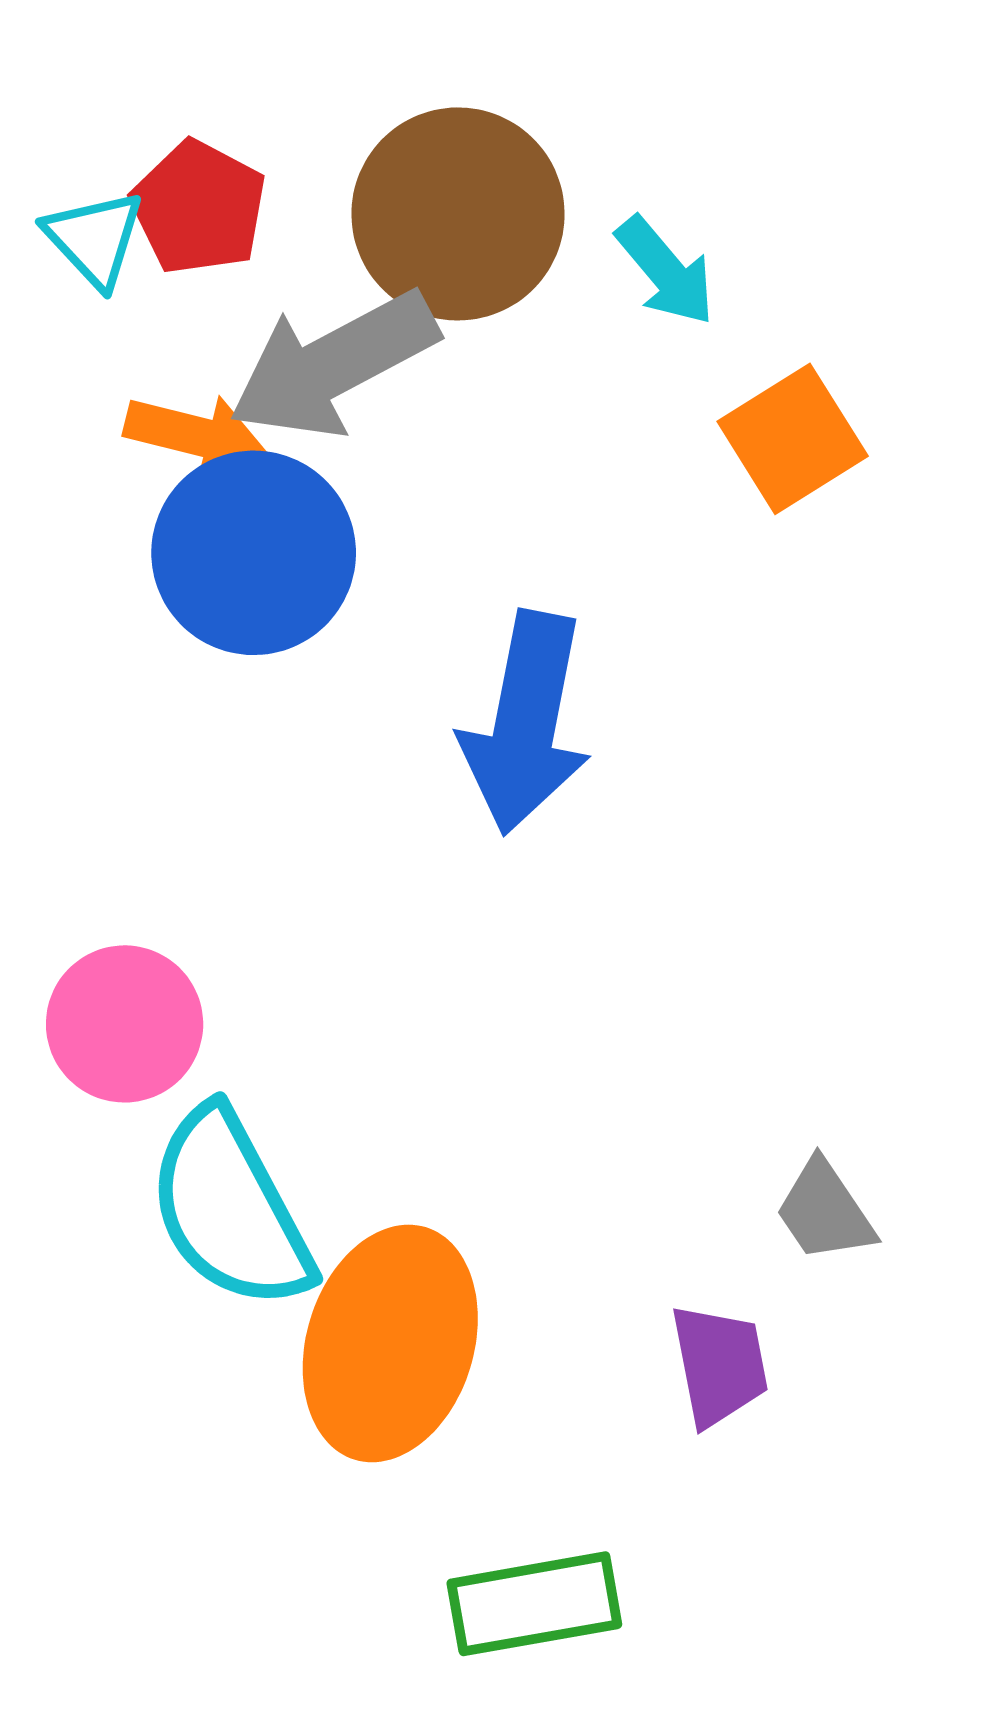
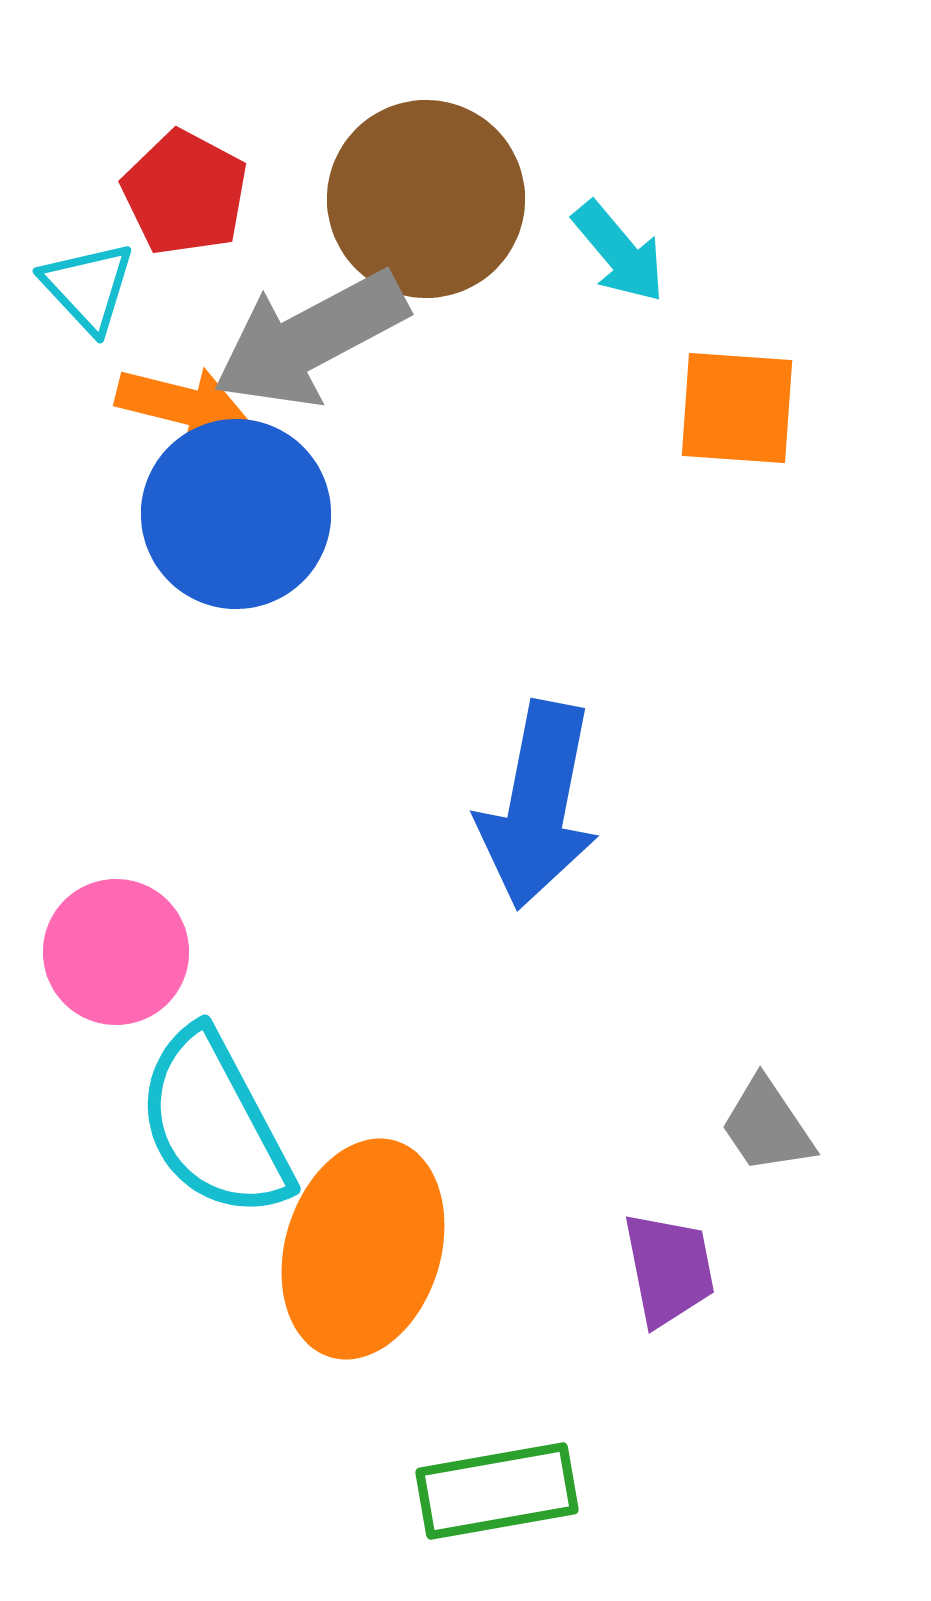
cyan triangle: (94, 239) -> (88, 287), moved
orange square: (793, 439) -> (737, 408), turned 36
blue arrow: (526, 723) -> (538, 805), moved

